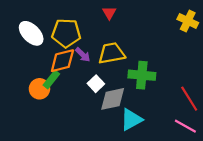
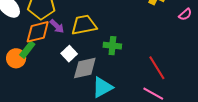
green cross: (142, 75) -> (112, 46), size x0.7

